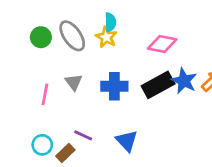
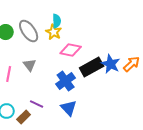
pink diamond: (162, 44) -> (71, 50), moved
blue cross: (114, 86) -> (66, 81), moved, turned -36

